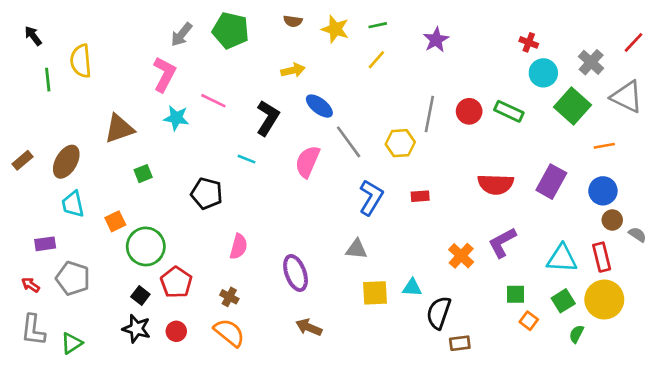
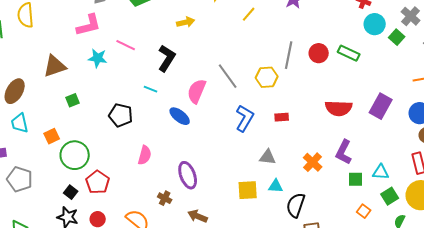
pink L-shape: (164, 74) -> (89, 25), turned 48
blue ellipse: (319, 106) -> (180, 116), moved
green square: (572, 106) -> (397, 37), moved, size x0.6
purple L-shape: (502, 243) -> (344, 152), turned -35
gray triangle: (356, 249) -> (268, 157), moved
cyan triangle: (562, 258) -> (381, 172), moved, size x0.7
green square: (516, 294) -> (356, 179), moved
brown cross: (229, 297) -> (165, 198), moved

